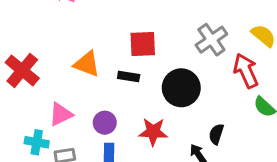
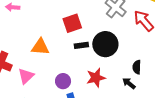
black rectangle: (129, 77) -> (81, 45), moved
pink triangle: (61, 114) -> (26, 76), moved

